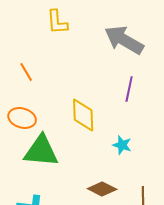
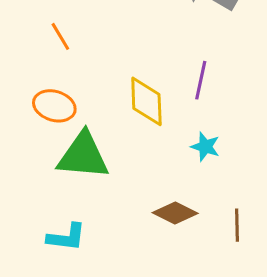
purple line: (129, 89) -> (201, 80), moved

